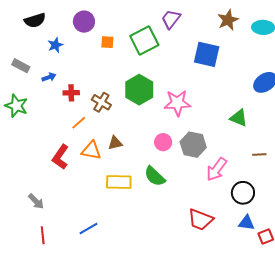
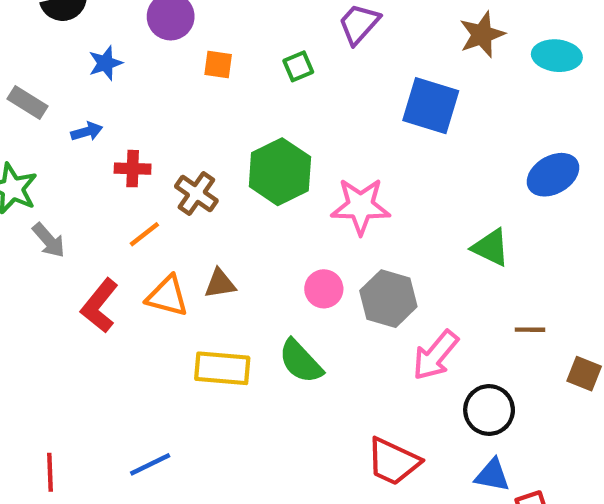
green square: (144, 40) -> (298, 66), size x0.5
gray arrow: (36, 201) -> (49, 240), moved

